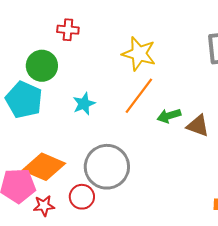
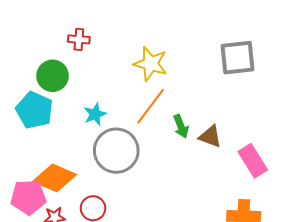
green arrow: (169, 116) -> (181, 126), turned -95
gray circle: (107, 167) -> (116, 151), moved

